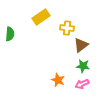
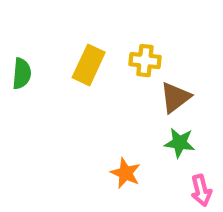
yellow rectangle: (41, 17) -> (89, 65), moved, turned -30
pink arrow: (82, 84) -> (201, 190), moved, turned -80

